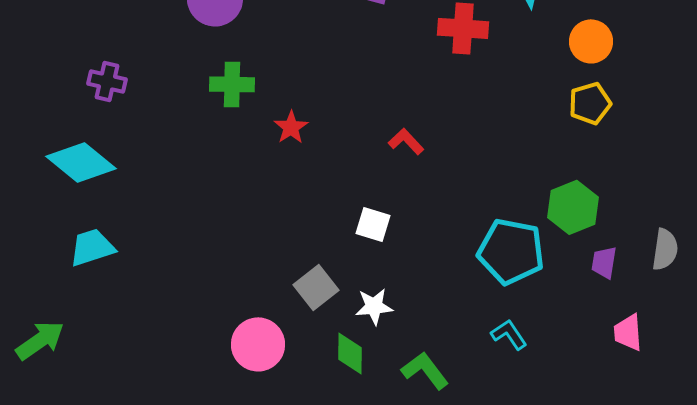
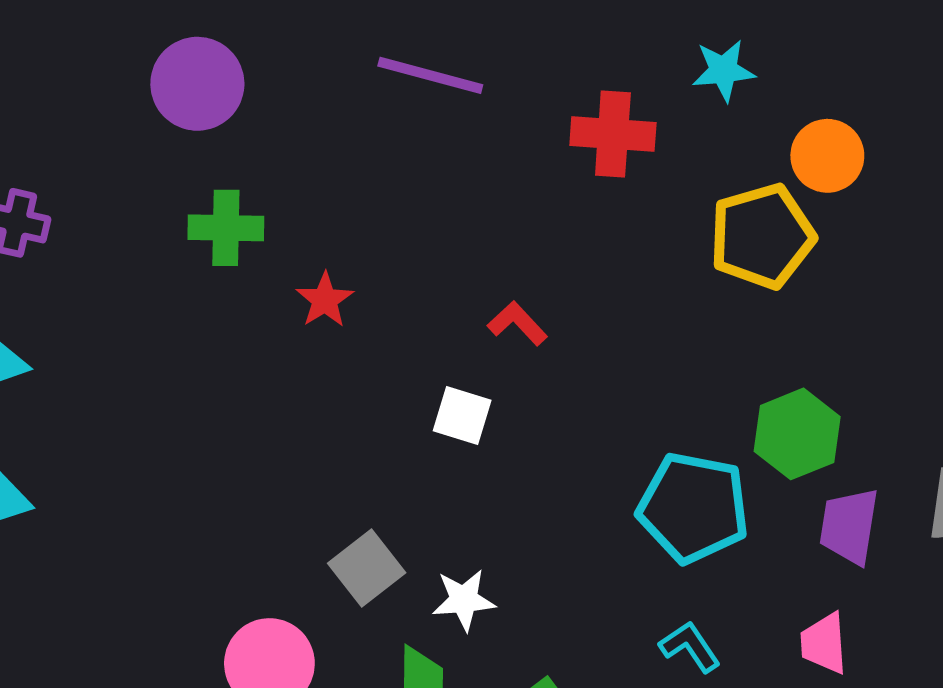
yellow pentagon: (590, 103) -> (762, 236), moved, size x1.5
white square: (373, 224) -> (462, 416), moved
purple trapezoid: (604, 262) -> (849, 526), size x1.4
pink trapezoid: (628, 332) -> (824, 643), moved

